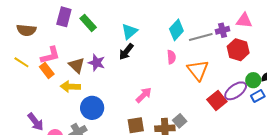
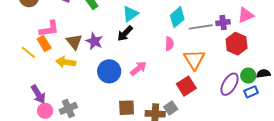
pink triangle: (244, 20) -> (246, 15), turned -36
yellow line: (21, 62) -> (28, 52), moved
purple ellipse: (236, 91) -> (230, 84), turned -30
pink arrow: (144, 95) -> (138, 68), moved
red square: (217, 100) -> (186, 86), moved
blue circle: (92, 108) -> (109, 71), moved
purple arrow: (36, 122) -> (38, 94), moved

